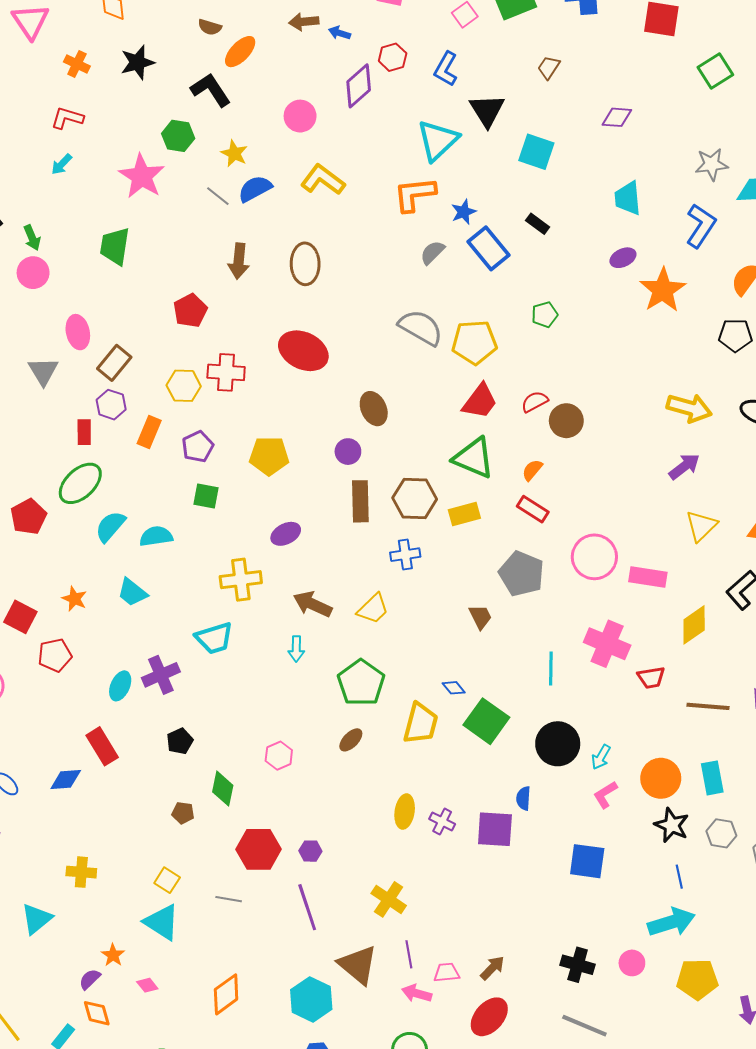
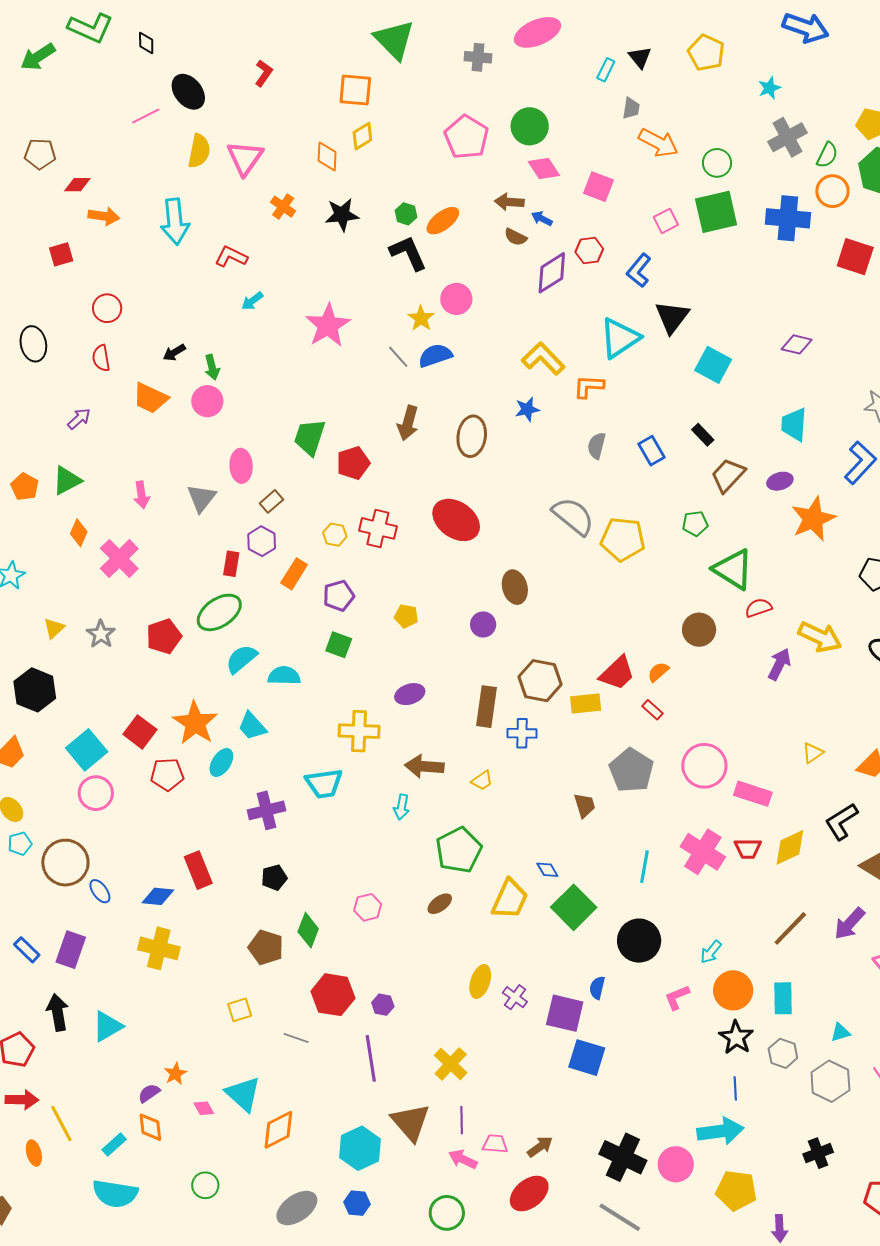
brown semicircle: (210, 27) -> (516, 237), moved
brown trapezoid: (549, 67) -> (728, 475), moved, size x1.5
pink circle: (300, 116) -> (456, 299), moved
red L-shape: (67, 118) -> (231, 257), moved
green hexagon: (178, 136) -> (406, 214), moved, size x0.7
yellow L-shape: (323, 180) -> (543, 359), moved
orange L-shape: (415, 194) -> (589, 386), size x0.7
blue star: (464, 212) -> (527, 409), moved
green trapezoid: (115, 246) -> (310, 437), moved
blue rectangle: (489, 248) -> (651, 451), size x0.7
gray semicircle: (432, 253) -> (597, 446), turned -40
brown rectangle: (114, 363) -> (271, 501), size x0.7
yellow hexagon: (184, 386) -> (335, 535), size x0.7
red trapezoid: (480, 401) -> (617, 673), moved
red semicircle: (535, 402) -> (758, 608), moved
yellow pentagon: (269, 456) -> (406, 616), size x0.6
green triangle: (474, 458) -> (733, 569), moved
purple arrow: (684, 466) -> (779, 664), moved, turned -36
brown rectangle: (360, 501) -> (487, 707), moved
red rectangle: (533, 509) -> (652, 710), size x0.7
yellow triangle: (701, 526) -> (813, 753), size x0.7
orange star: (74, 599) -> (195, 723), size x1.8
brown arrow: (312, 604) -> (424, 766), turned -30
yellow trapezoid: (373, 609) -> (482, 781), size x0.7
red trapezoid: (651, 678) -> (748, 849), moved
cyan ellipse: (120, 686) -> (221, 762), moved
brown line: (708, 706) -> (790, 928), turned -60
cyan arrow: (601, 757) -> (711, 952), moved
brown pentagon: (183, 813) -> (266, 947), size x1.6
blue square: (587, 861) -> (587, 1058), moved
yellow cross: (81, 872) -> (159, 948), moved, size x1.4
yellow square: (167, 880) -> (240, 1010), turned 30
cyan triangle: (162, 922) -> (243, 1094), moved
pink circle: (632, 963) -> (676, 1164), size x1.4
black cross: (578, 965) -> (623, 1157), size x1.4

